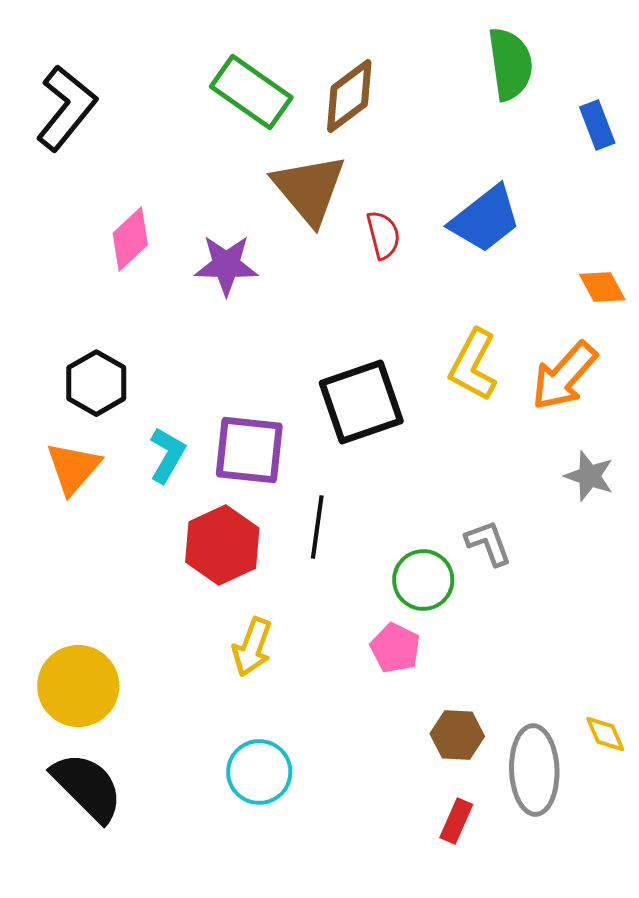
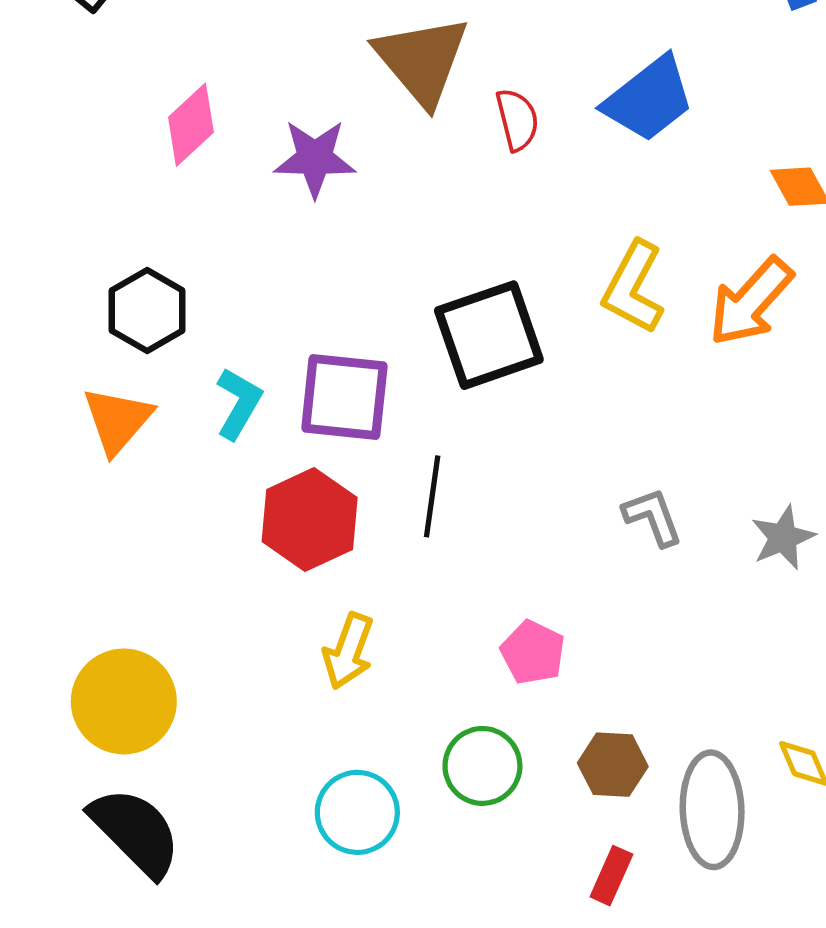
gray star: (589, 476) -> (783, 538), moved, turned 30
green circle: (423, 580) -> (482, 766), moved

